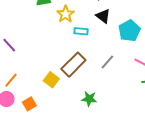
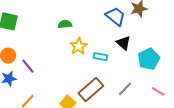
yellow star: (66, 14) -> (79, 46), moved

